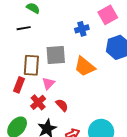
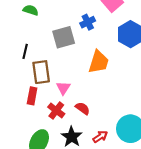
black line: (24, 28) -> (25, 51), moved, turned -56
gray square: (56, 55) -> (64, 37), moved
orange trapezoid: (85, 67) -> (99, 62), turned -100

